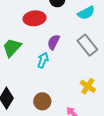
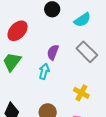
red ellipse: (35, 18) -> (18, 31), moved, turned -35
yellow cross: (88, 86) -> (81, 93), moved

